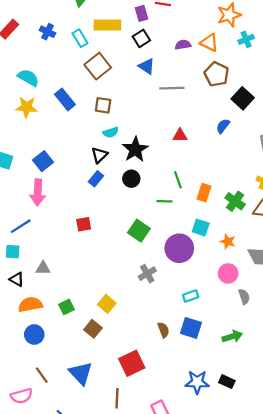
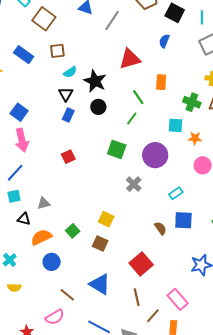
gray line: (172, 88) -> (112, 20), turned -40
red triangle: (180, 136) -> (130, 59), size x1.6
orange rectangle: (204, 193) -> (161, 82), moved
green line: (164, 201) -> (132, 118), turned -40
cyan square: (201, 228) -> (175, 125), moved

